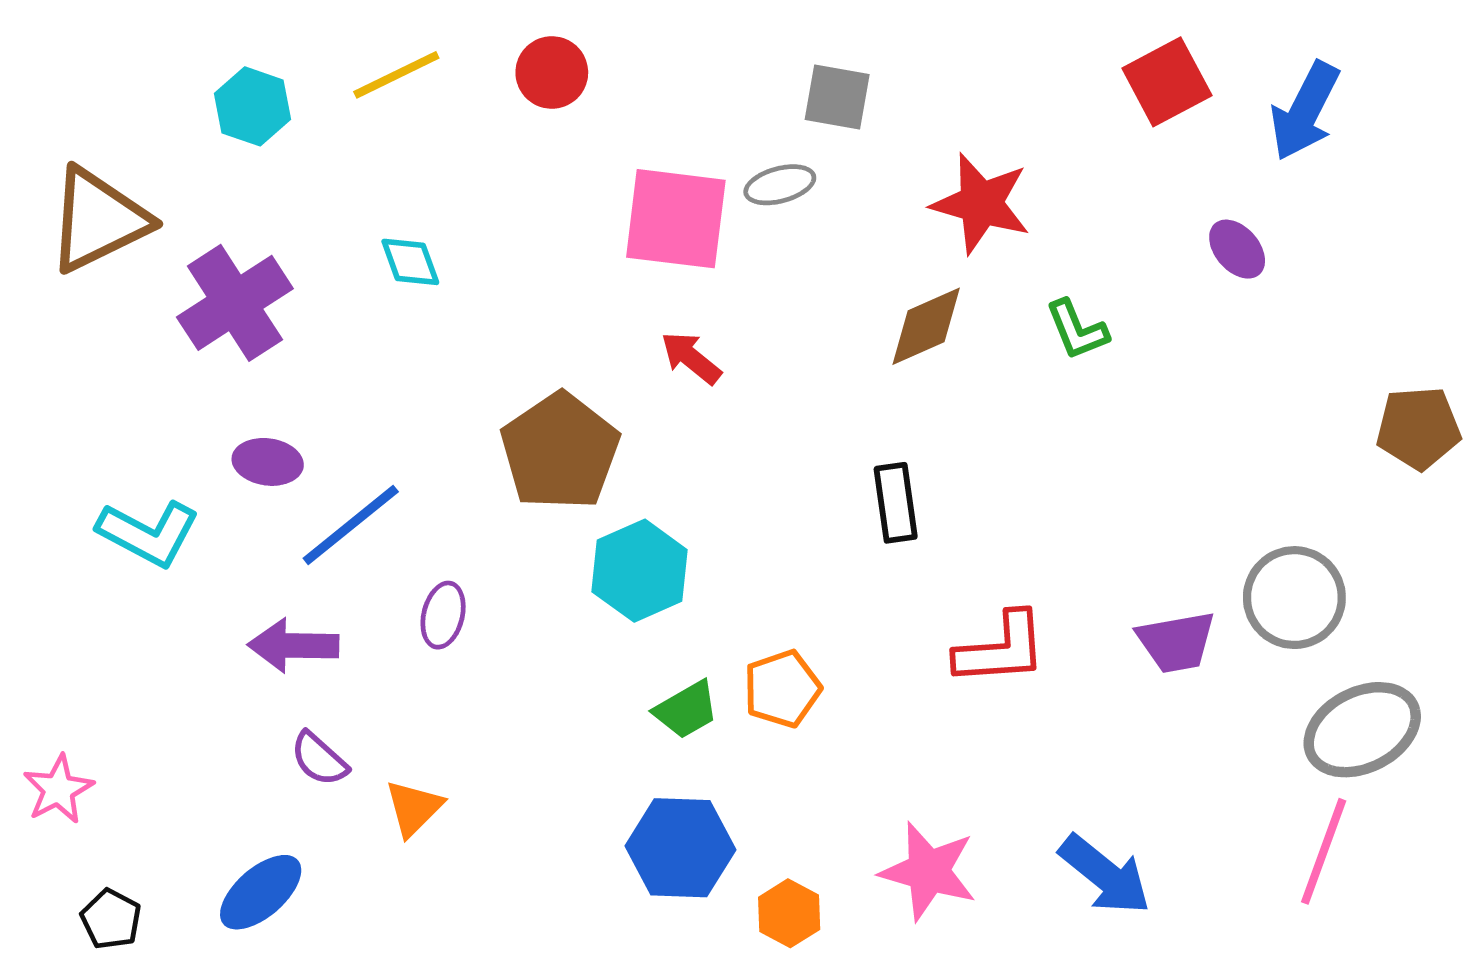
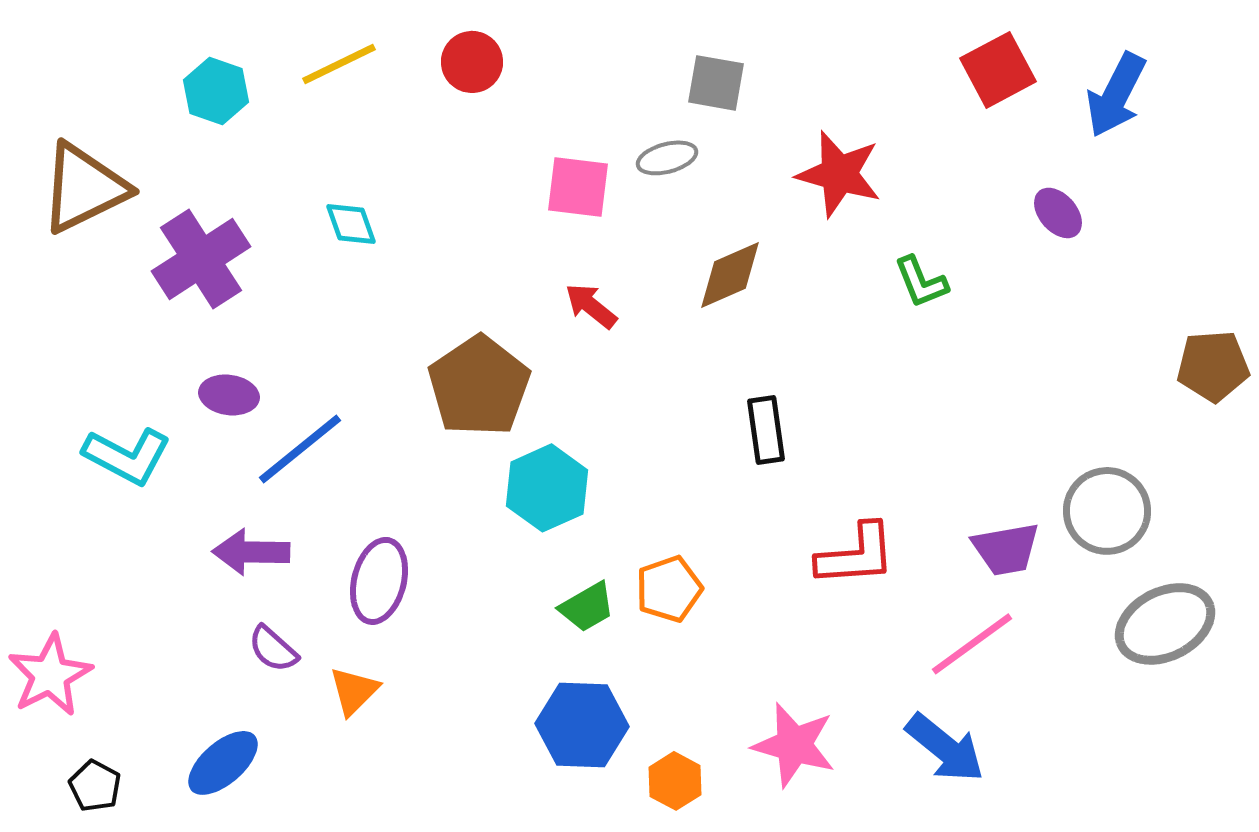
pink square: (676, 219) -> (578, 187), size x0.7
brown diamond: (926, 326) -> (730, 275), moved
purple ellipse: (443, 615) -> (379, 581), moved, size x1.5
pink star: (58, 789) -> (50, 675), size x1.4
pink line: (1324, 851) -> (972, 644), moved, turned 34

